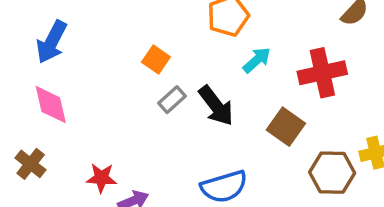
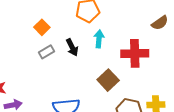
cyan arrow: (257, 60) -> (99, 39), turned -54
black arrow: (216, 106) -> (72, 47), moved, size x0.7

